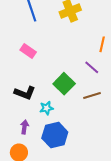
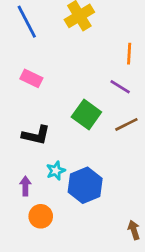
cyan star: (46, 108) -> (56, 171), moved
purple arrow: (25, 127) -> (25, 186), moved

